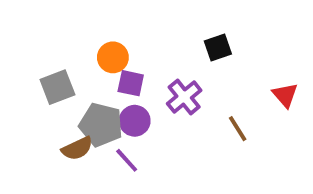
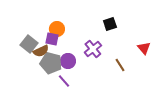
purple square: (131, 83) -> (52, 39), moved
gray square: (57, 87) -> (29, 44), turned -30
brown semicircle: (77, 148) -> (41, 51), moved

